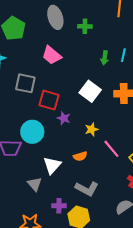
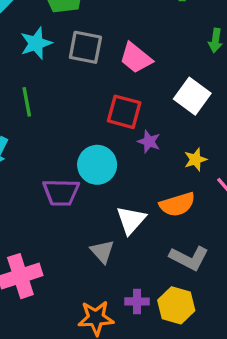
pink trapezoid: (52, 55) -> (136, 58), moved
gray square: (25, 83) -> (85, 47), moved
orange semicircle: (80, 156) -> (177, 204), size x1.5
purple cross: (59, 206) -> (137, 301), moved

